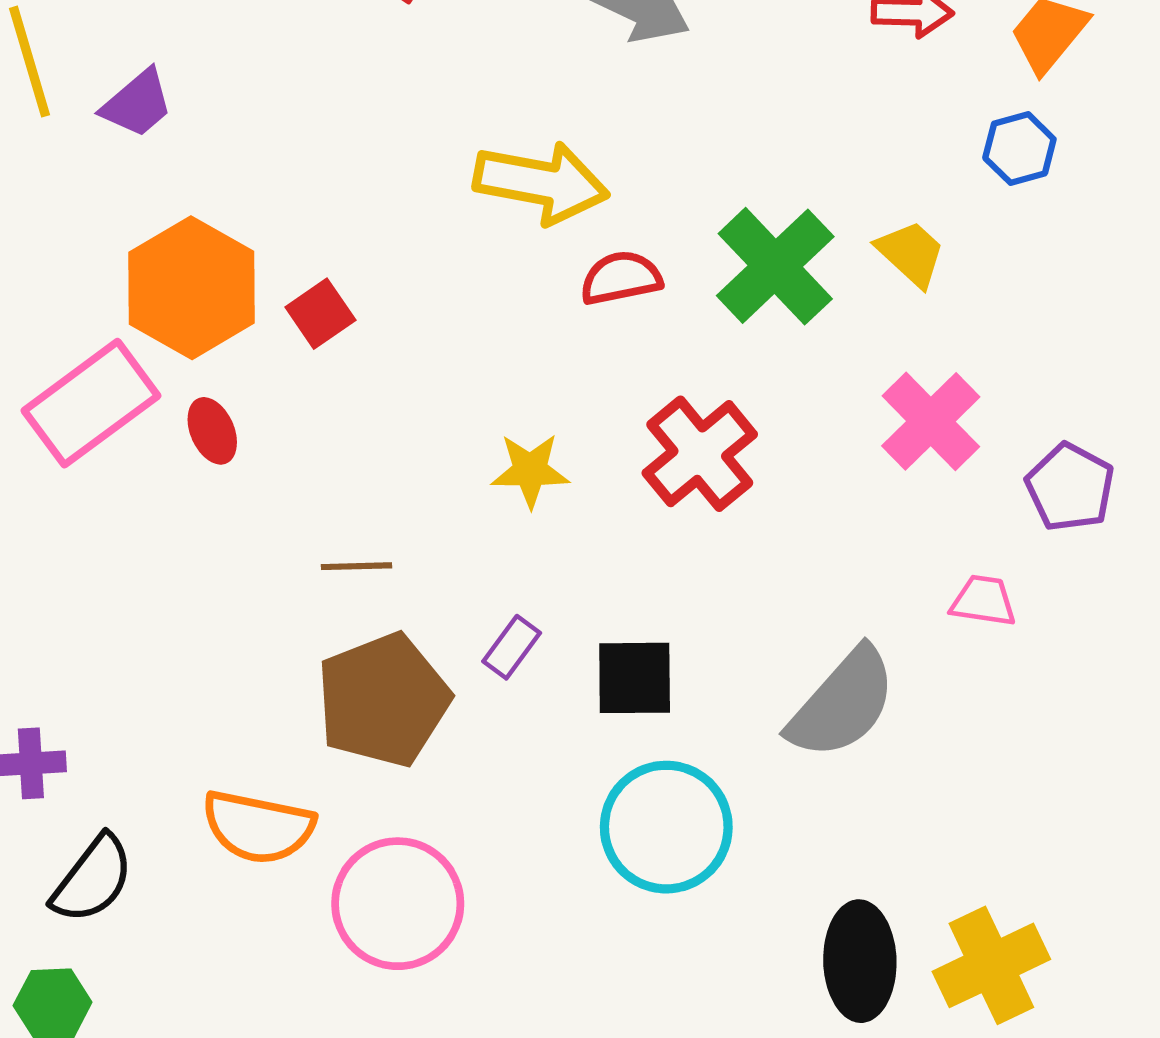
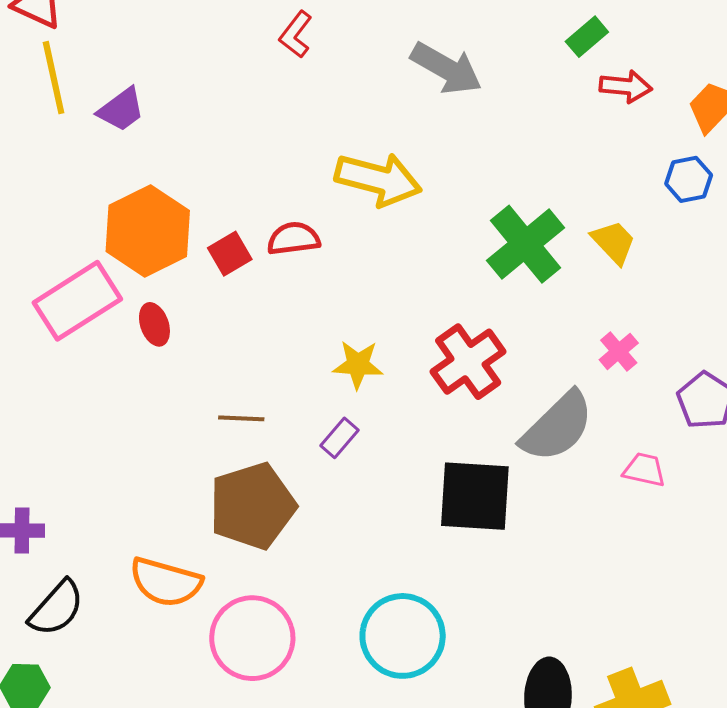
red semicircle: (621, 278) -> (293, 239), moved
pink cross: (931, 421) -> (619, 351), size x0.6
purple rectangle: (512, 647) -> (339, 438), moved
black square: (635, 678) -> (475, 496), moved, size x1.4
gray semicircle: (842, 703) -> (557, 427), moved
cyan circle: (666, 827) -> (403, 636), moved

